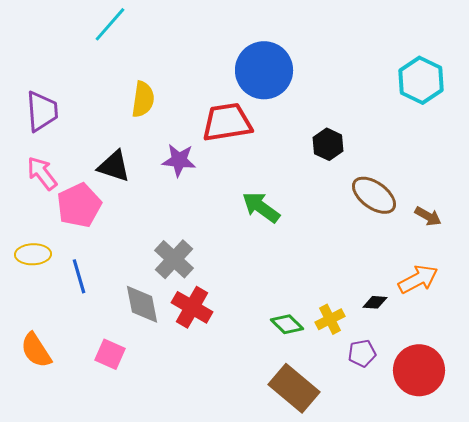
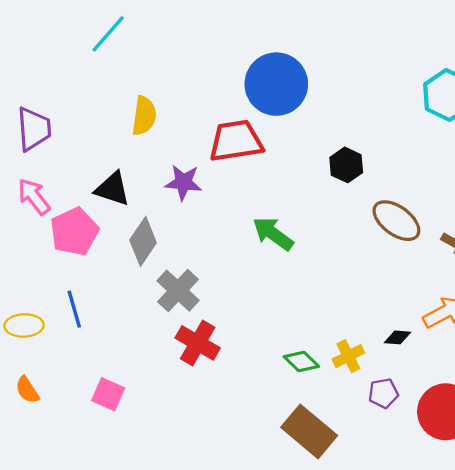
yellow ellipse: (33, 254) -> (24, 325), moved
gray diamond: (142, 304) -> (143, 241), moved, turned 45
orange semicircle: (36, 350) -> (27, 390), size x0.7

